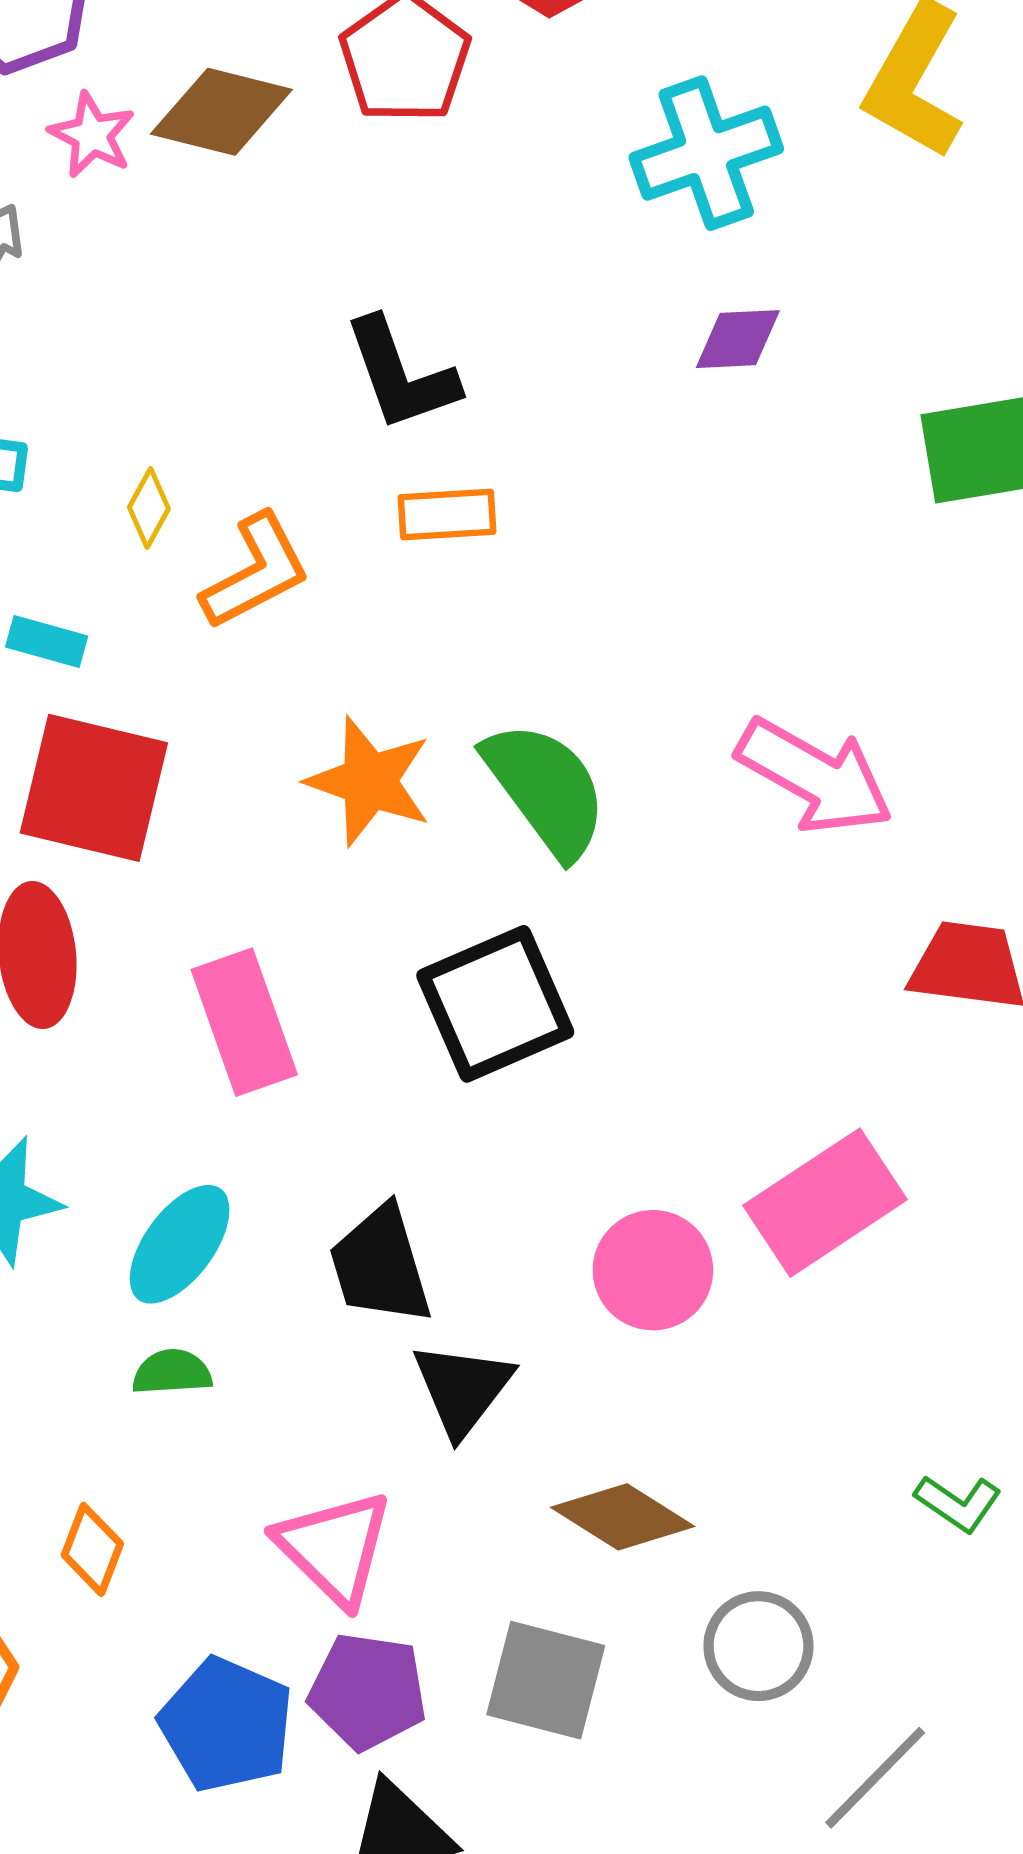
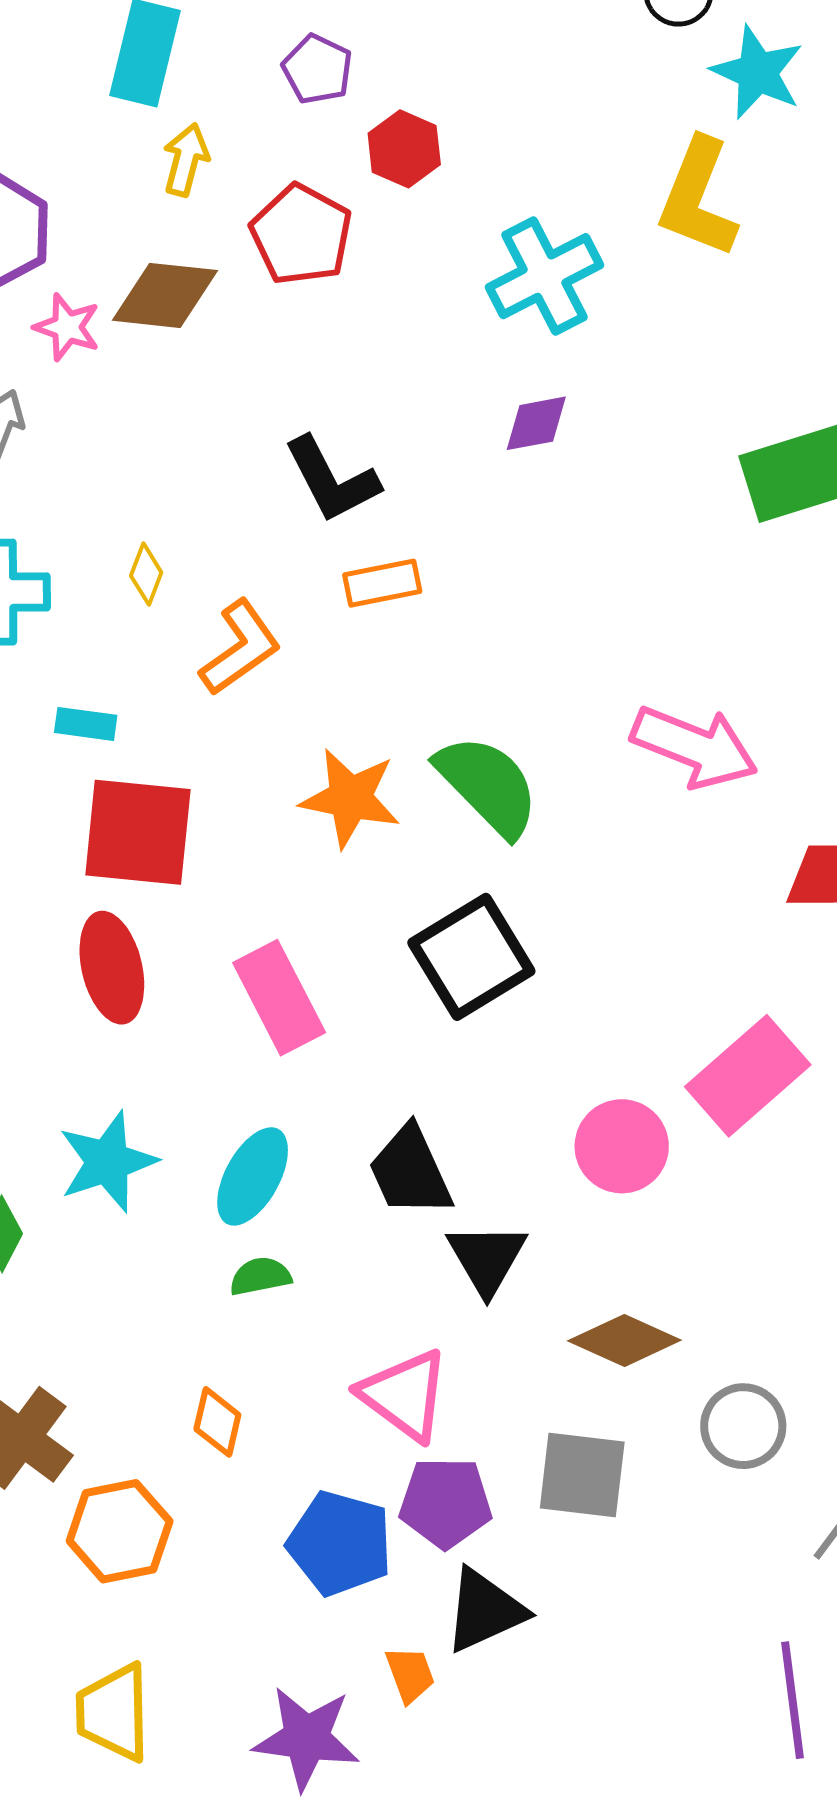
purple diamond: (738, 339) -> (536, 423), moved
yellow diamond: (149, 508) -> (146, 574), moved

